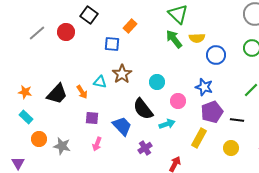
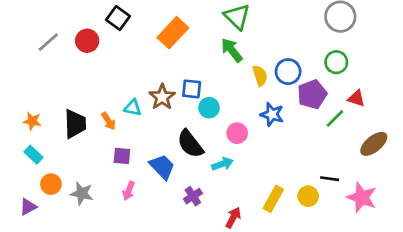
orange rectangle: (130, 26) -> (173, 33), size x1.6
yellow semicircle: (197, 38) -> (260, 76), moved, turned -105
blue square: (112, 44) -> (192, 89), moved
black trapezoid: (57, 94) -> (75, 124), turned -45
purple pentagon: (212, 112) -> (312, 94), moved
black line: (237, 120) -> (330, 179), moved
yellow rectangle: (199, 138) -> (273, 199), moved
purple triangle: (18, 163) -> (28, 207), moved, turned 32

